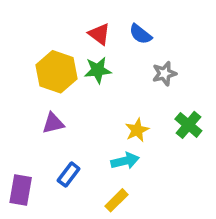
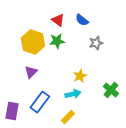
purple triangle: (53, 123) -> (31, 72), turned -32
green cross: (188, 125) -> (111, 90), moved
blue rectangle: (69, 175) -> (40, 102), size x1.5

